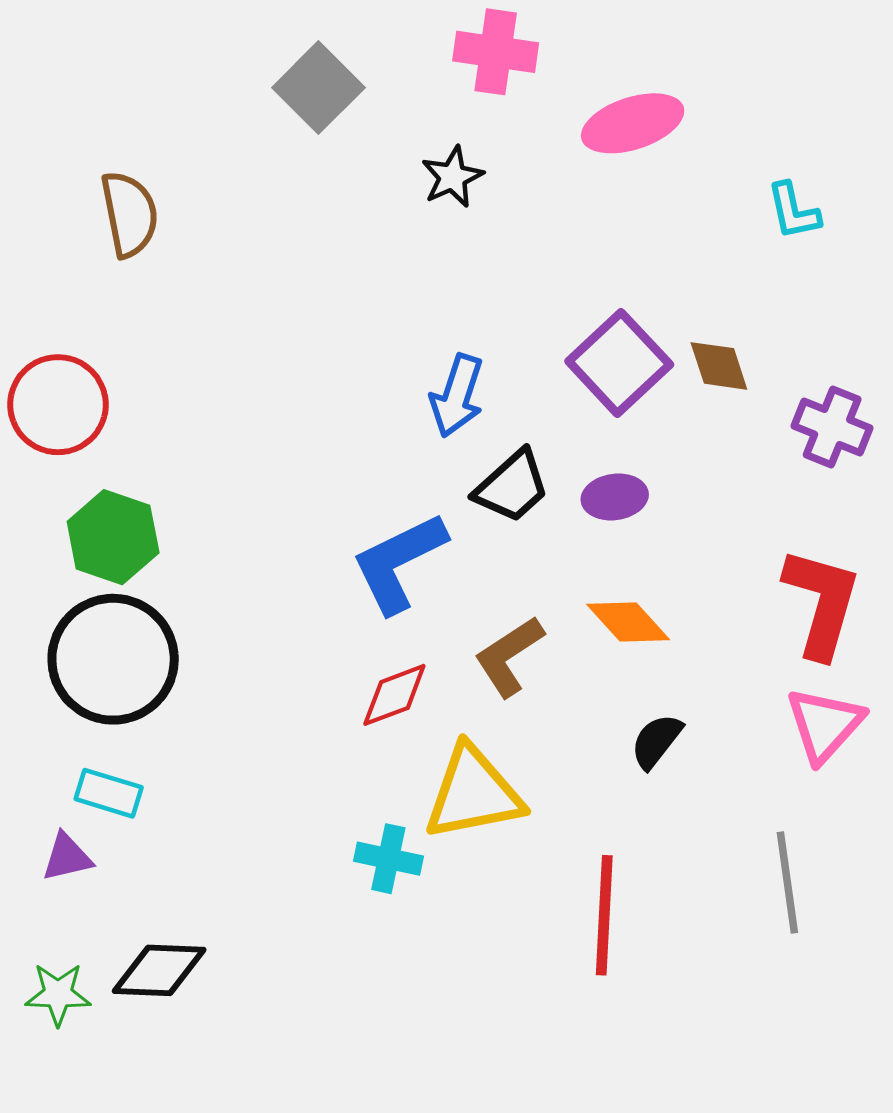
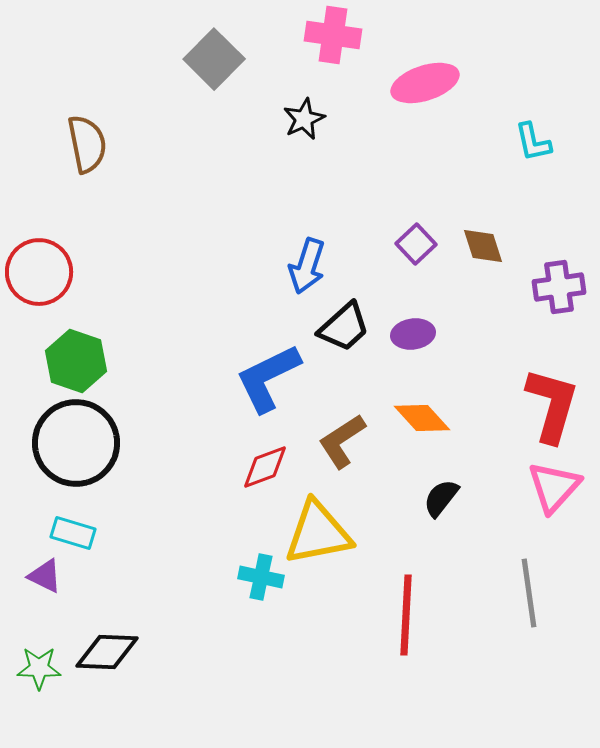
purple square: (619, 363) -> (416, 244), size x0.6
purple cross: (832, 427) -> (559, 287), turned -30
purple triangle: (67, 857) -> (45, 576), turned 39

